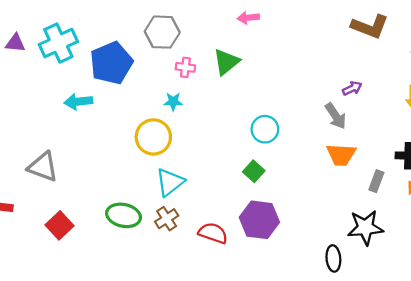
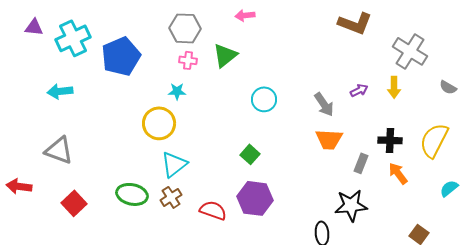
gray hexagon: (162, 32) -> (185, 28), moved
purple triangle: (15, 43) -> (34, 27), moved
purple arrow: (352, 88) -> (359, 90), moved
cyan arrow: (78, 102) -> (60, 91), moved
cyan circle: (265, 129) -> (264, 99), moved

